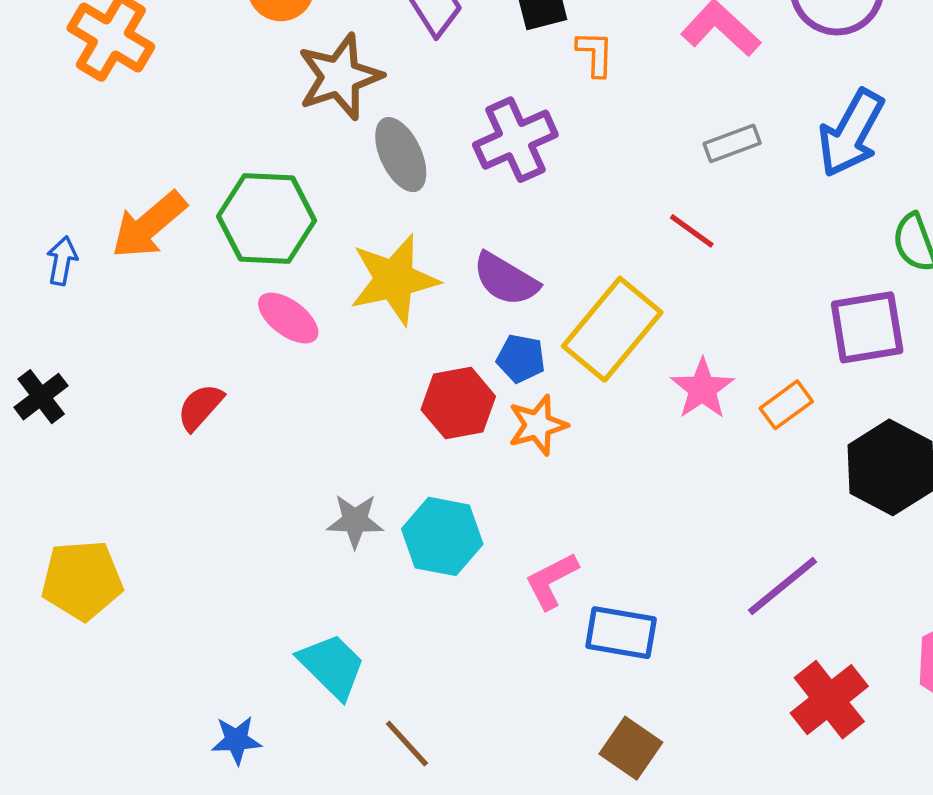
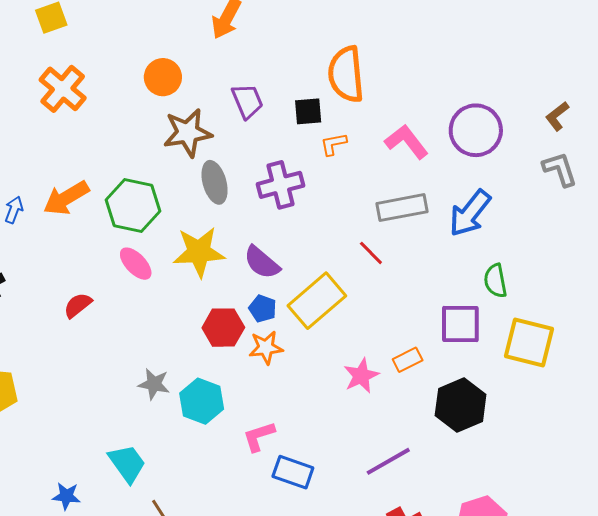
orange L-shape: (595, 54) -> (333, 144), turned -112
gray rectangle: (732, 143) -> (402, 208), size x1.6
pink star: (702, 389) -> (361, 376), moved

